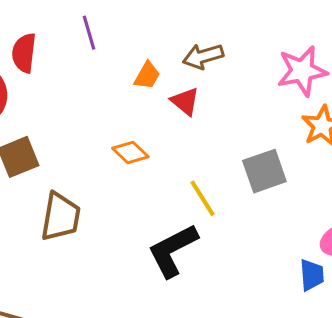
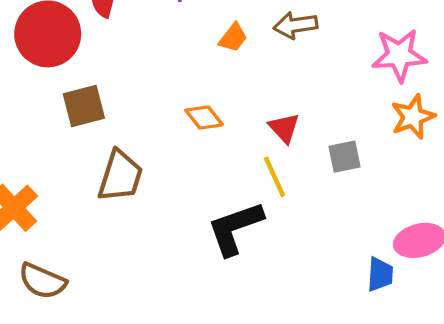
red triangle: (185, 101) -> (284, 128), moved
gray square: (264, 171) -> (345, 157), size x0.7

